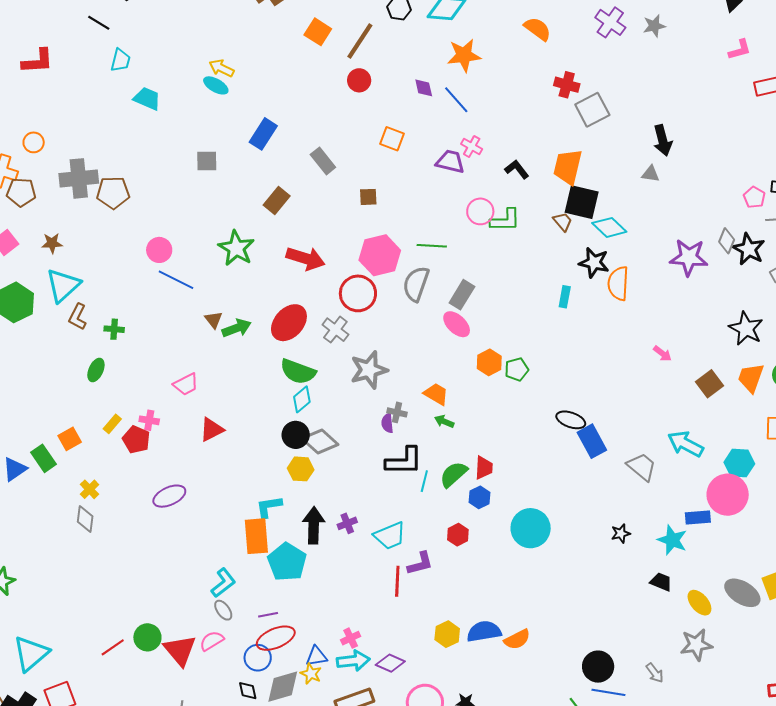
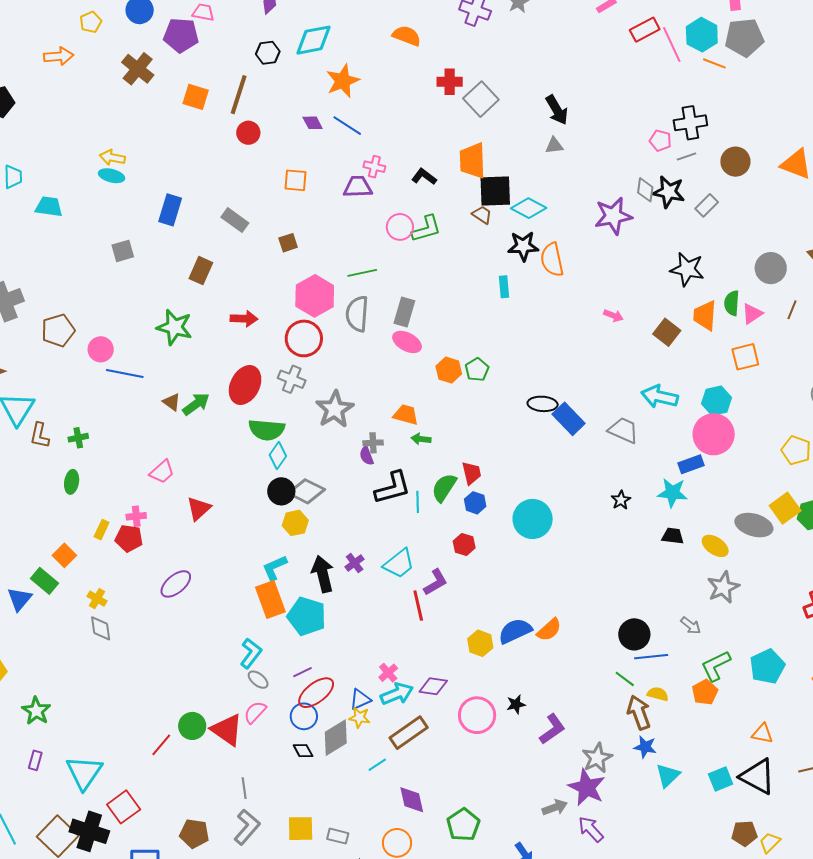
brown pentagon: (113, 193) -> (58, 330), moved
red arrow: (306, 258) -> (244, 319), size x0.7

